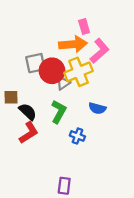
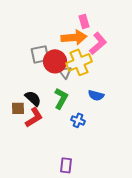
gray triangle: (63, 83) -> (65, 72), turned -32
brown square: (11, 97) -> (18, 108), moved

